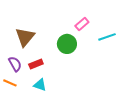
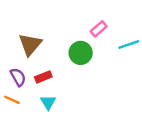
cyan triangle: (40, 85) -> (48, 102), turned 40

